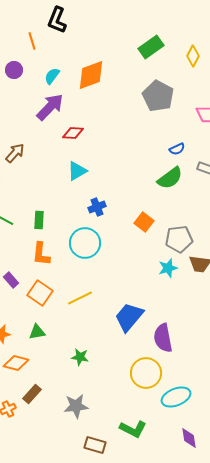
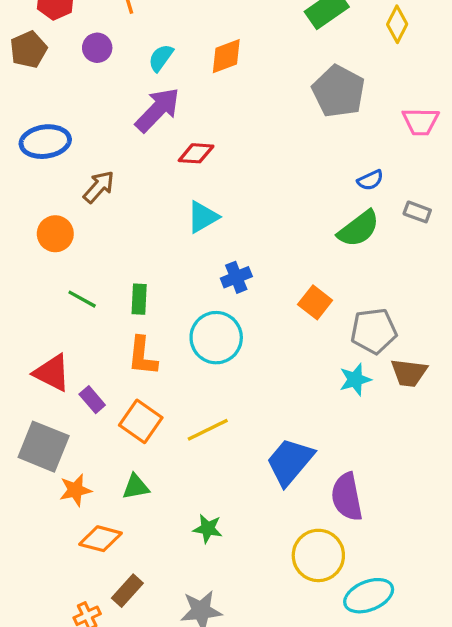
orange diamond: (91, 75) -> (226, 56), size x0.7

